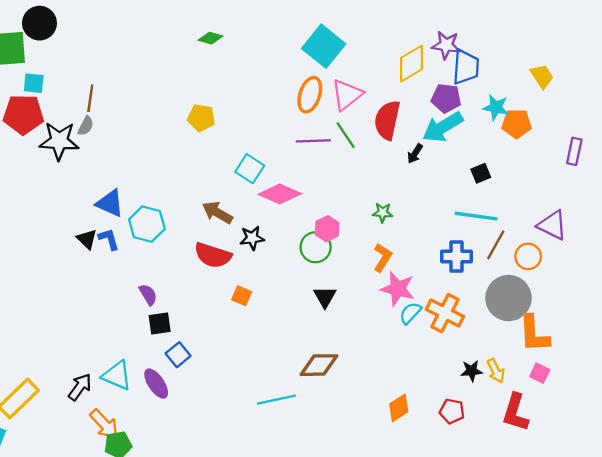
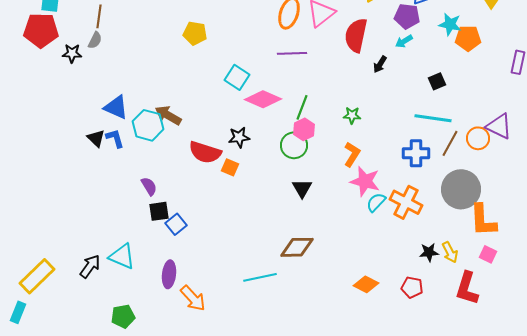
cyan arrow: (443, 127) -> (404, 41), size x0.5
green line: (346, 135) -> (302, 107), moved, turned 55
black star: (59, 141) -> (72, 53), size x0.6
brown arrow: (217, 213) -> (168, 115), moved
orange circle: (528, 256) -> (478, 138), moved
orange square: (242, 296) -> (230, 167), moved
blue square: (178, 355) -> (176, 224), moved
purple ellipse: (156, 384) -> (169, 274), moved, turned 40
orange diamond: (399, 408) -> (366, 284), turned 60
orange arrow: (104, 424) -> (193, 298), moved

